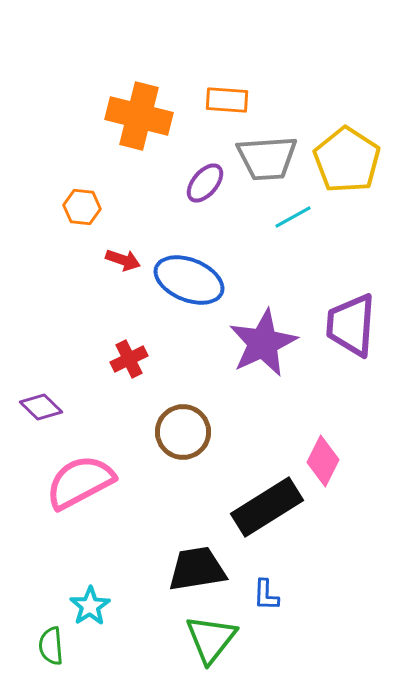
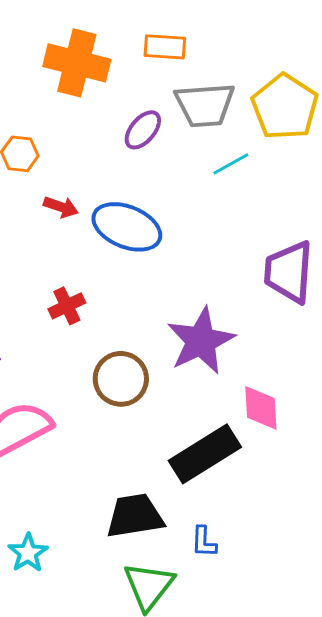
purple star: (263, 343) -> (201, 341), moved
pink diamond: (323, 461) -> (261, 408), turned -30

